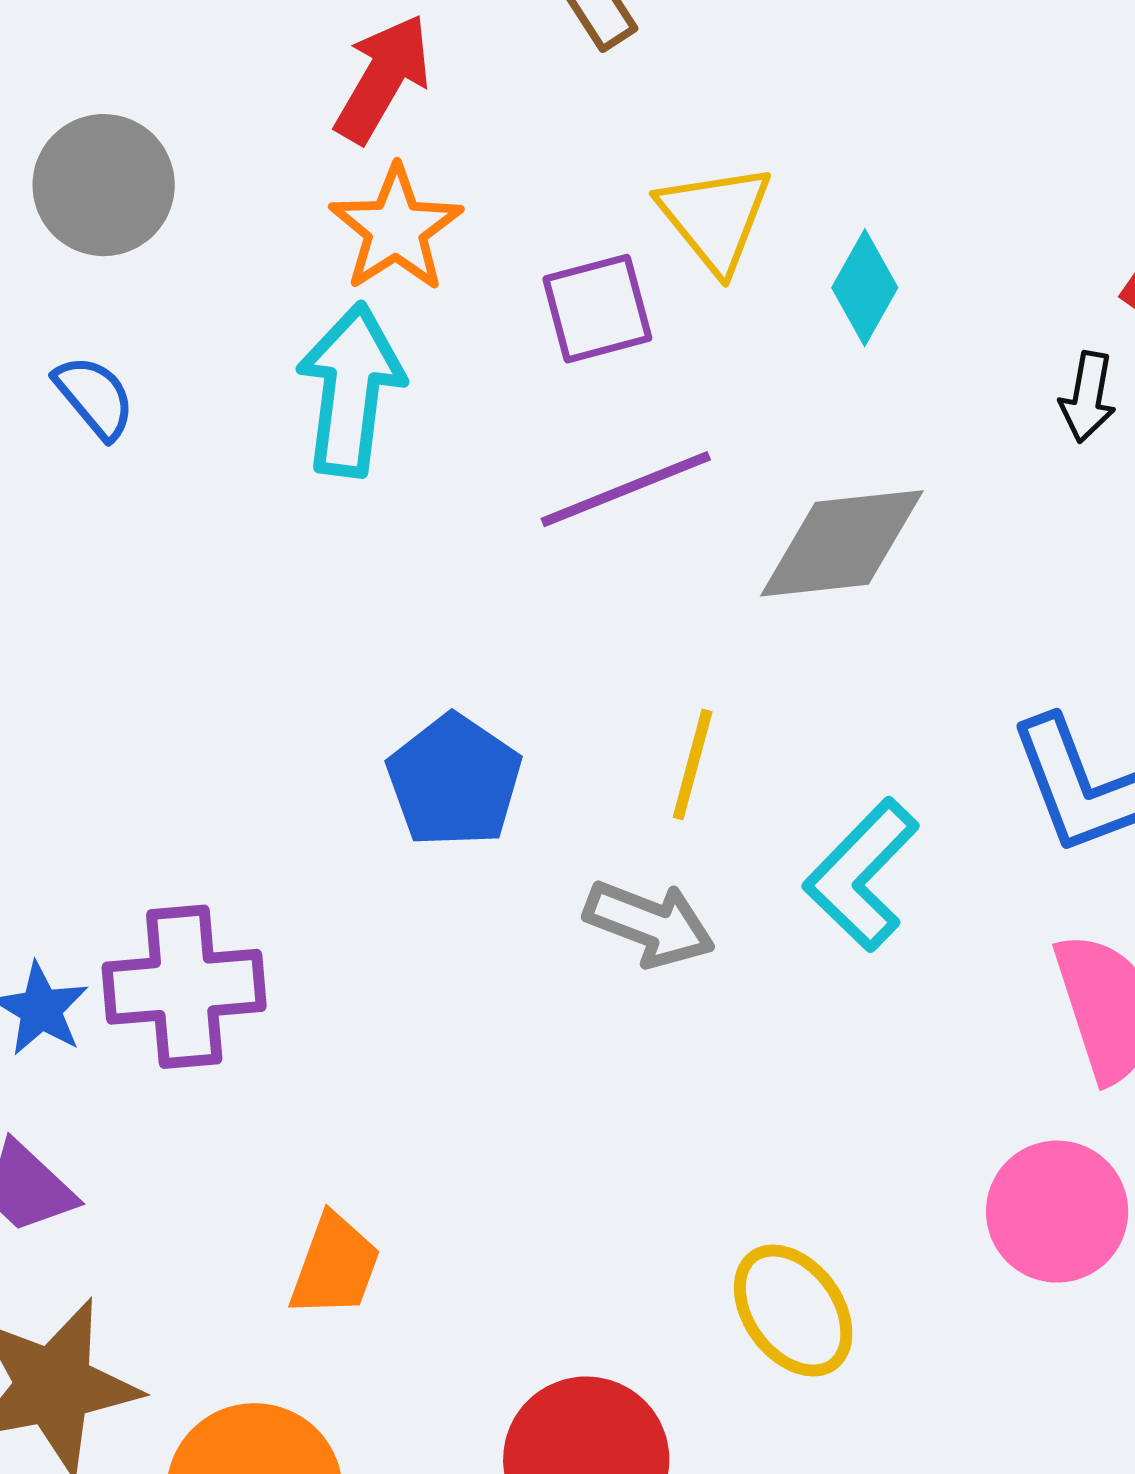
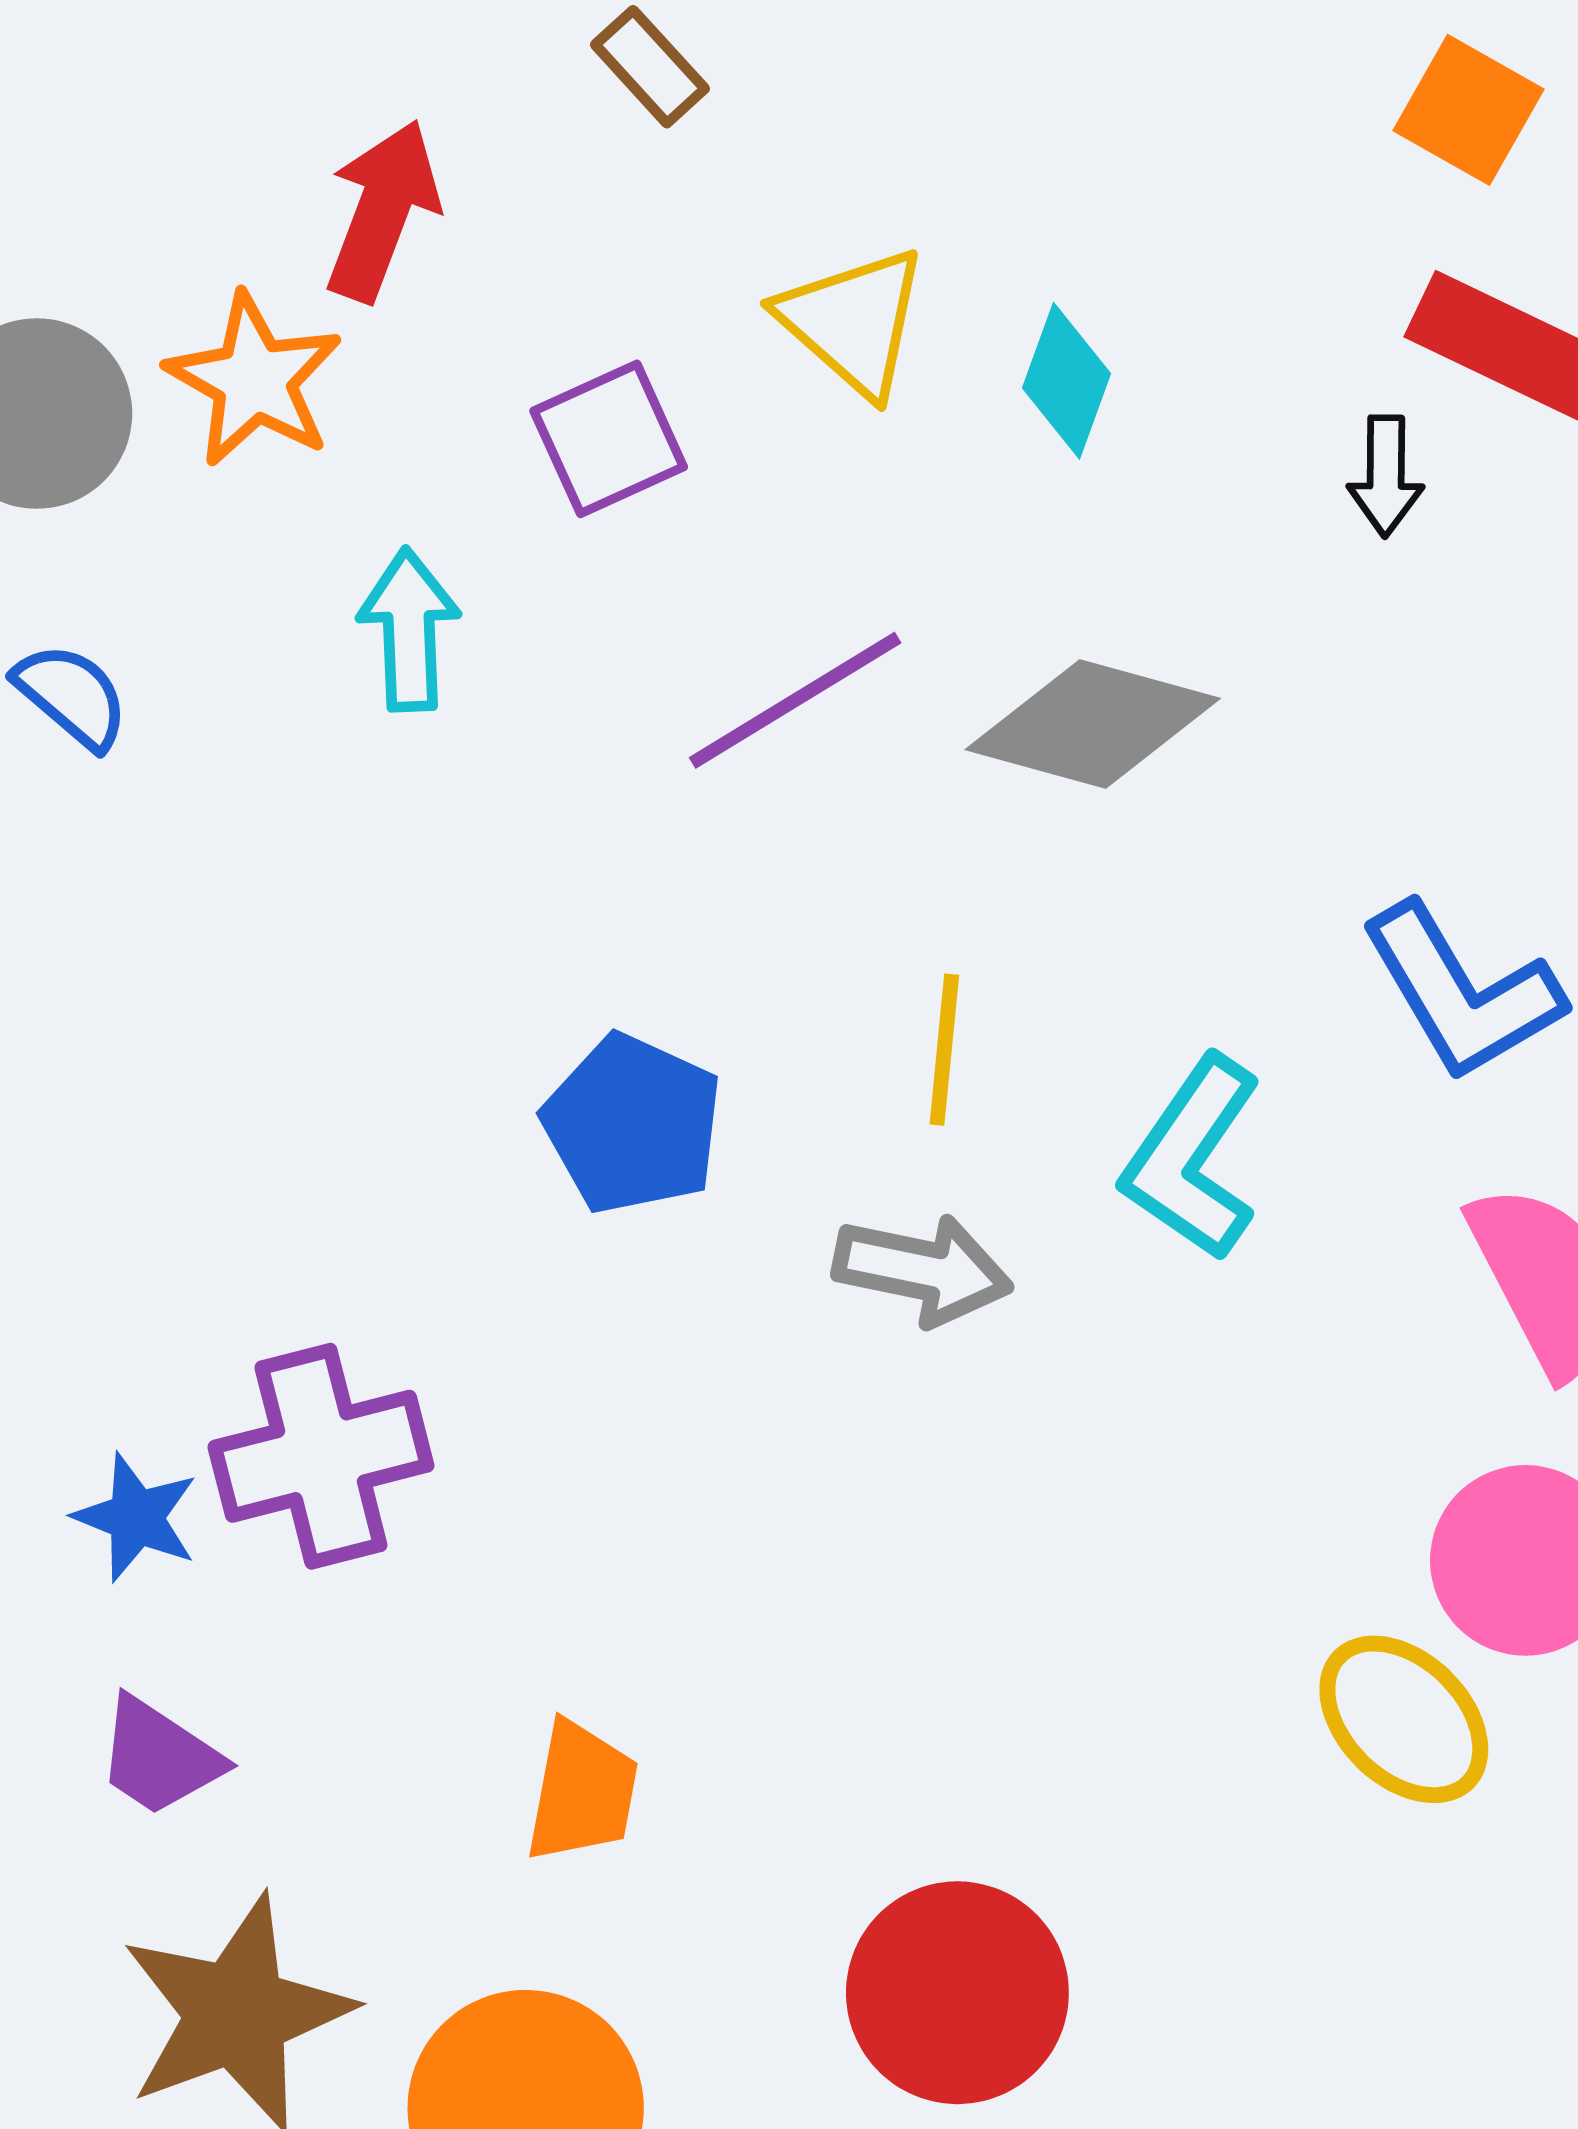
orange star: (396, 229) -> (254, 380), moved
purple square: (597, 309) -> (609, 439), moved
cyan arrow: (351, 390) -> (409, 630), size x0.7
gray diamond: (842, 543) -> (1093, 724), turned 31
yellow ellipse: (793, 1310) -> (1404, 1719), moved

